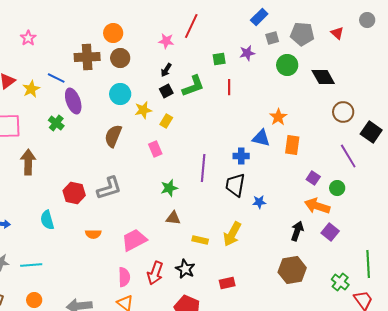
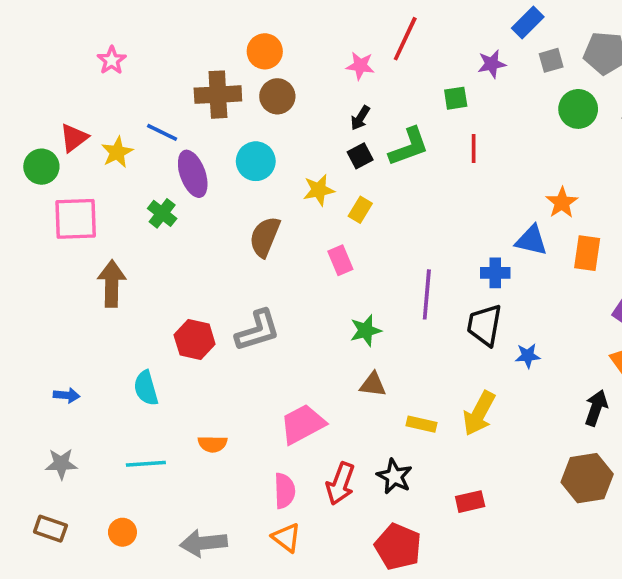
purple star: (247, 53) -> (492, 64), moved
cyan circle: (120, 94) -> (256, 161), moved
orange semicircle: (93, 234) -> (213, 444), moved
cyan line: (31, 265) -> (146, 464), moved

